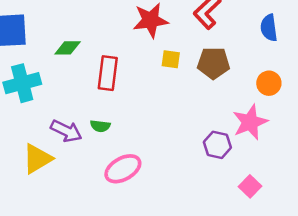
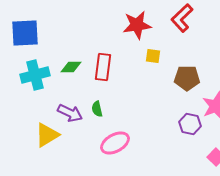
green diamond: (68, 48) -> (71, 67), moved
brown pentagon: (214, 63) -> (187, 78), moved
green semicircle: (100, 126) -> (97, 109), turned 70

